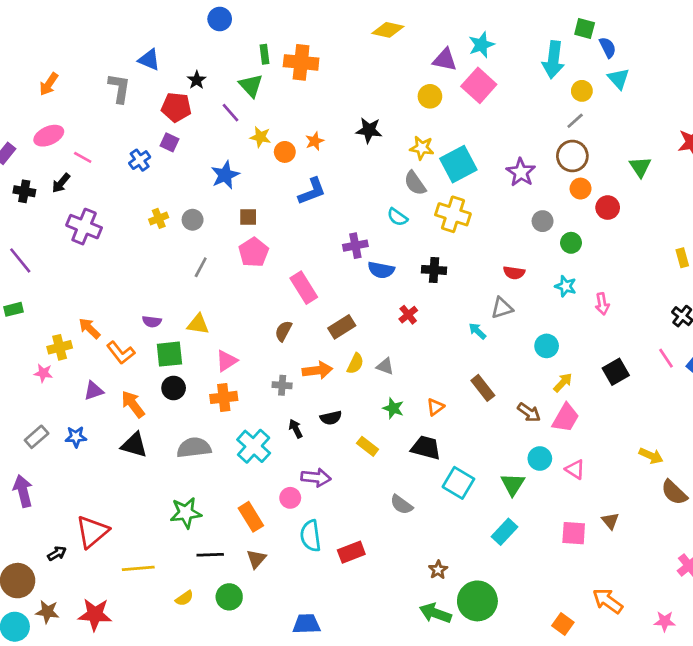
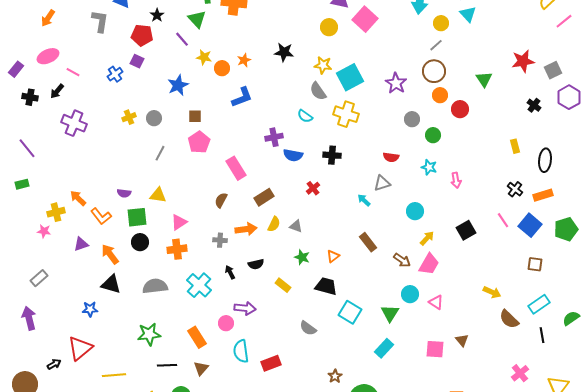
blue star: (76, 437) -> (90, 309), moved

